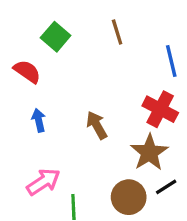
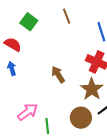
blue arrow: (39, 120) -> (12, 68), moved

